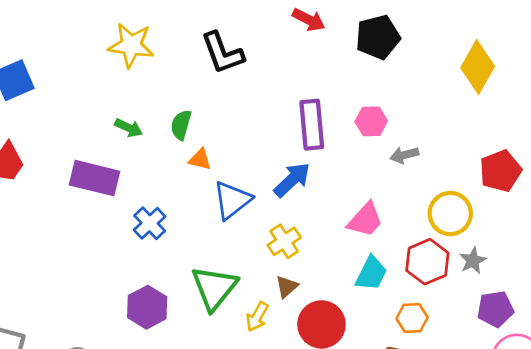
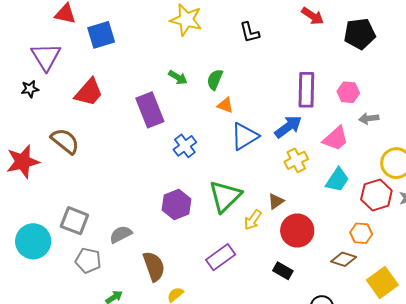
black L-shape: (222, 53) -> (250, 32), size x0.7
purple rectangle: (94, 178) -> (150, 110), turned 48
pink trapezoid: (365, 220) -> (336, 139), moved
yellow cross: (284, 241) -> (296, 160), moved
cyan trapezoid: (371, 273) -> (337, 180), moved

